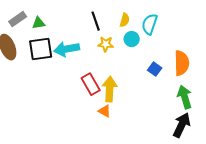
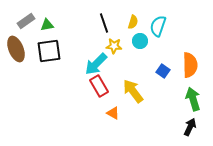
cyan arrow: (67, 49) -> (96, 64), moved, turned -35
yellow arrow: (110, 89) -> (133, 91), moved, turned -40
black arrow: (182, 125) -> (190, 127), size x0.7

